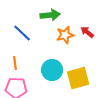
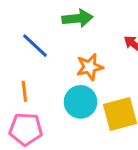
orange star: (65, 35) -> (90, 67), moved

